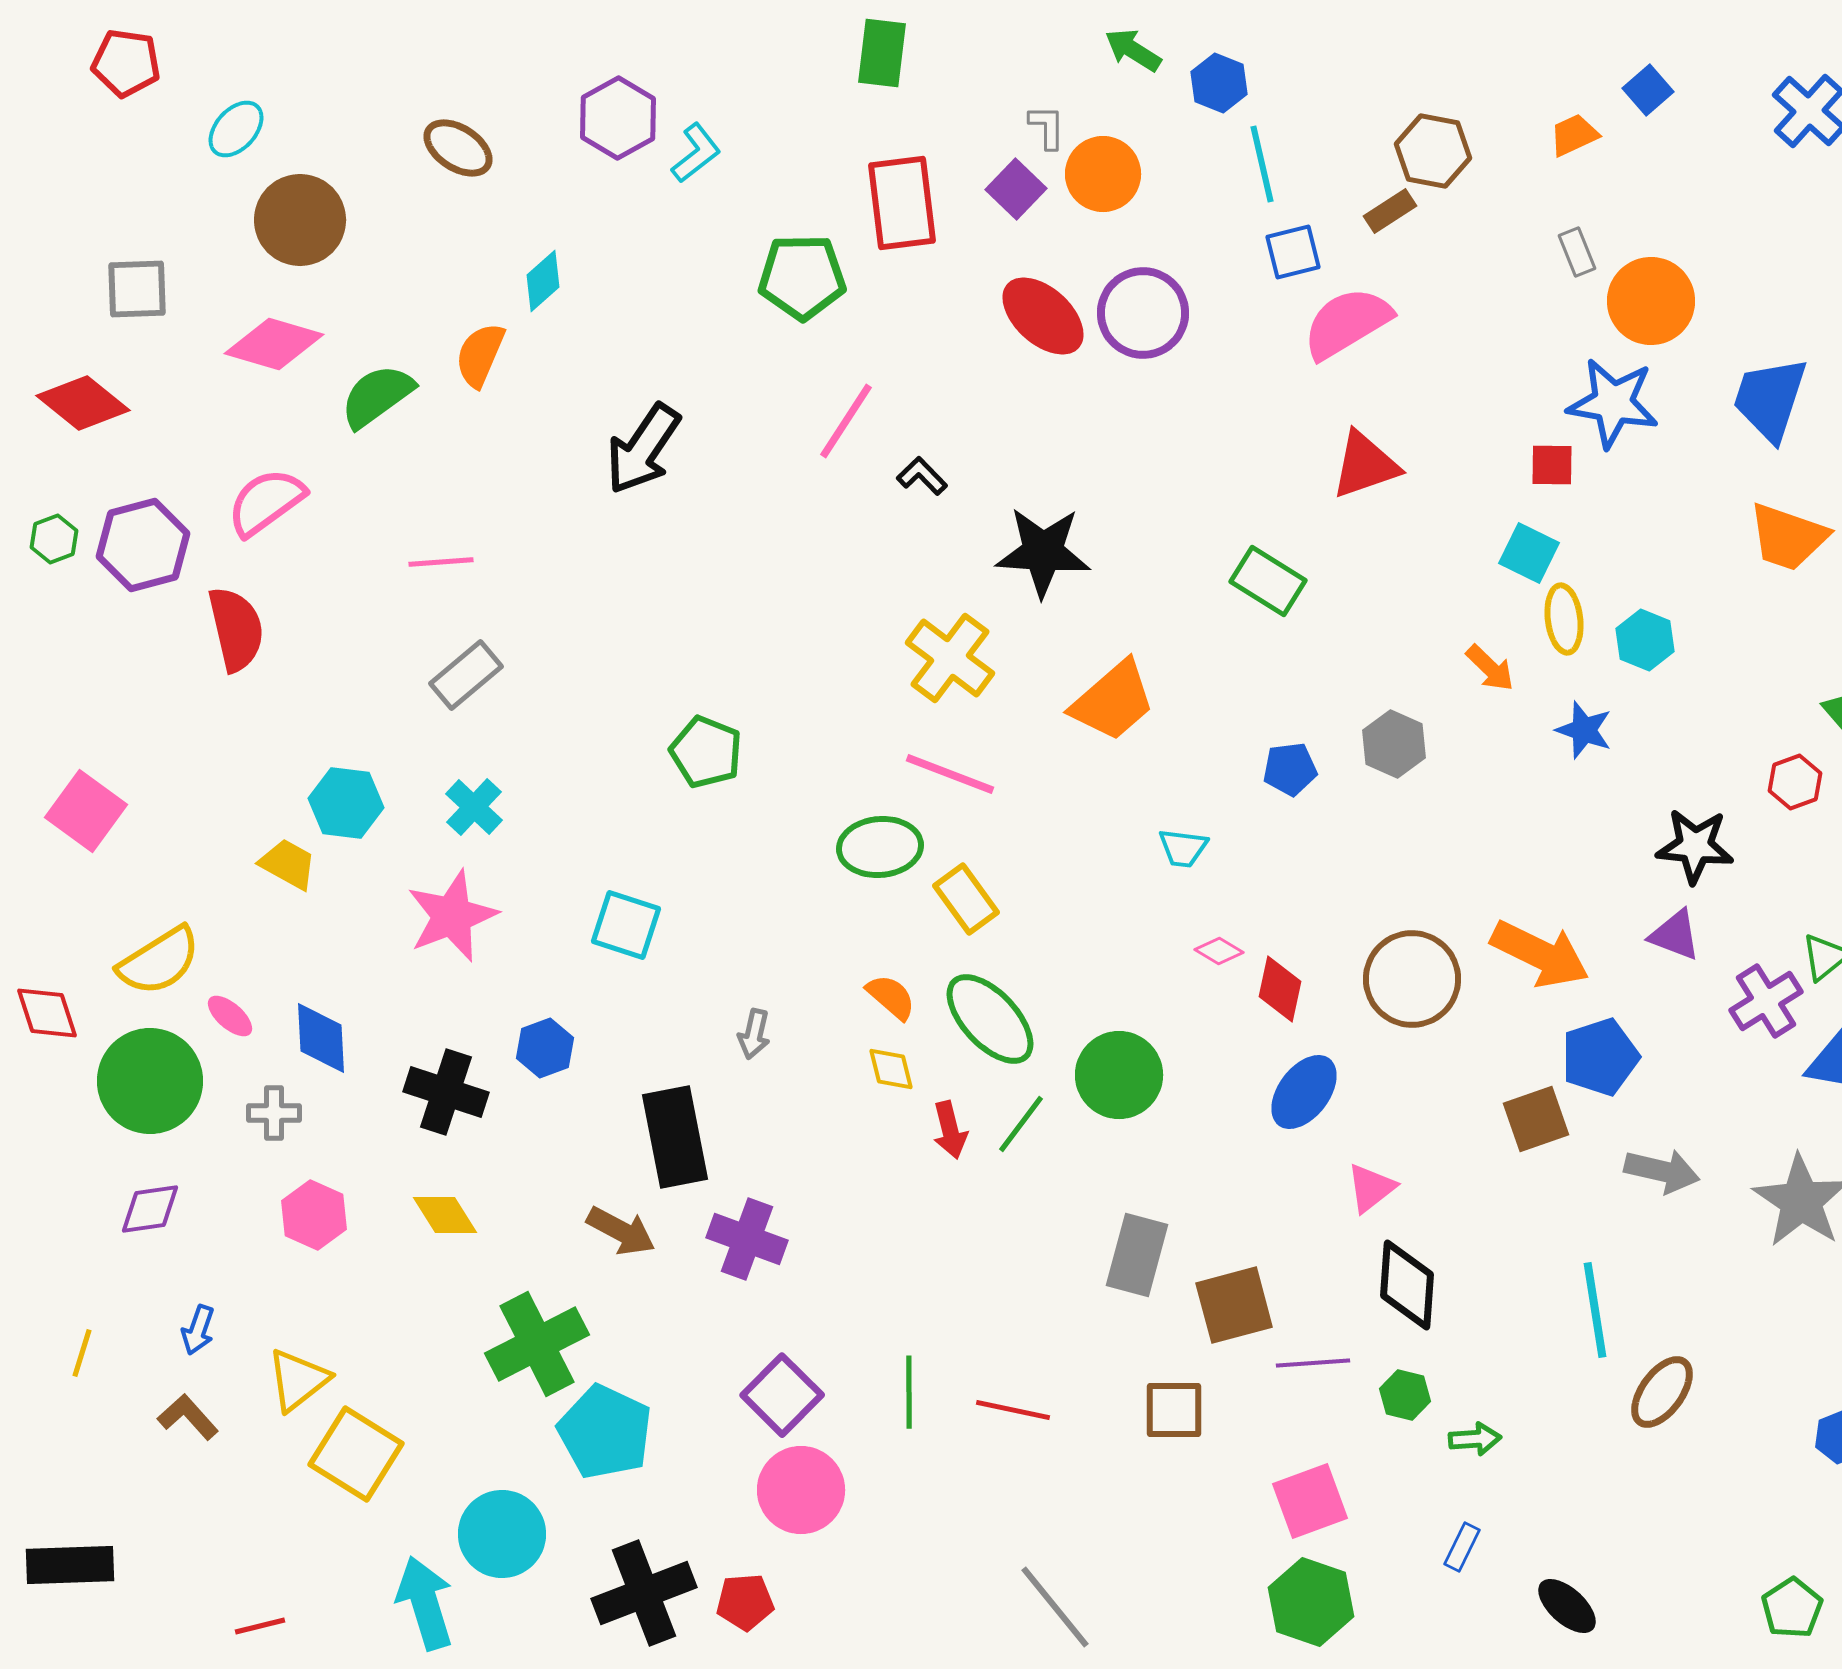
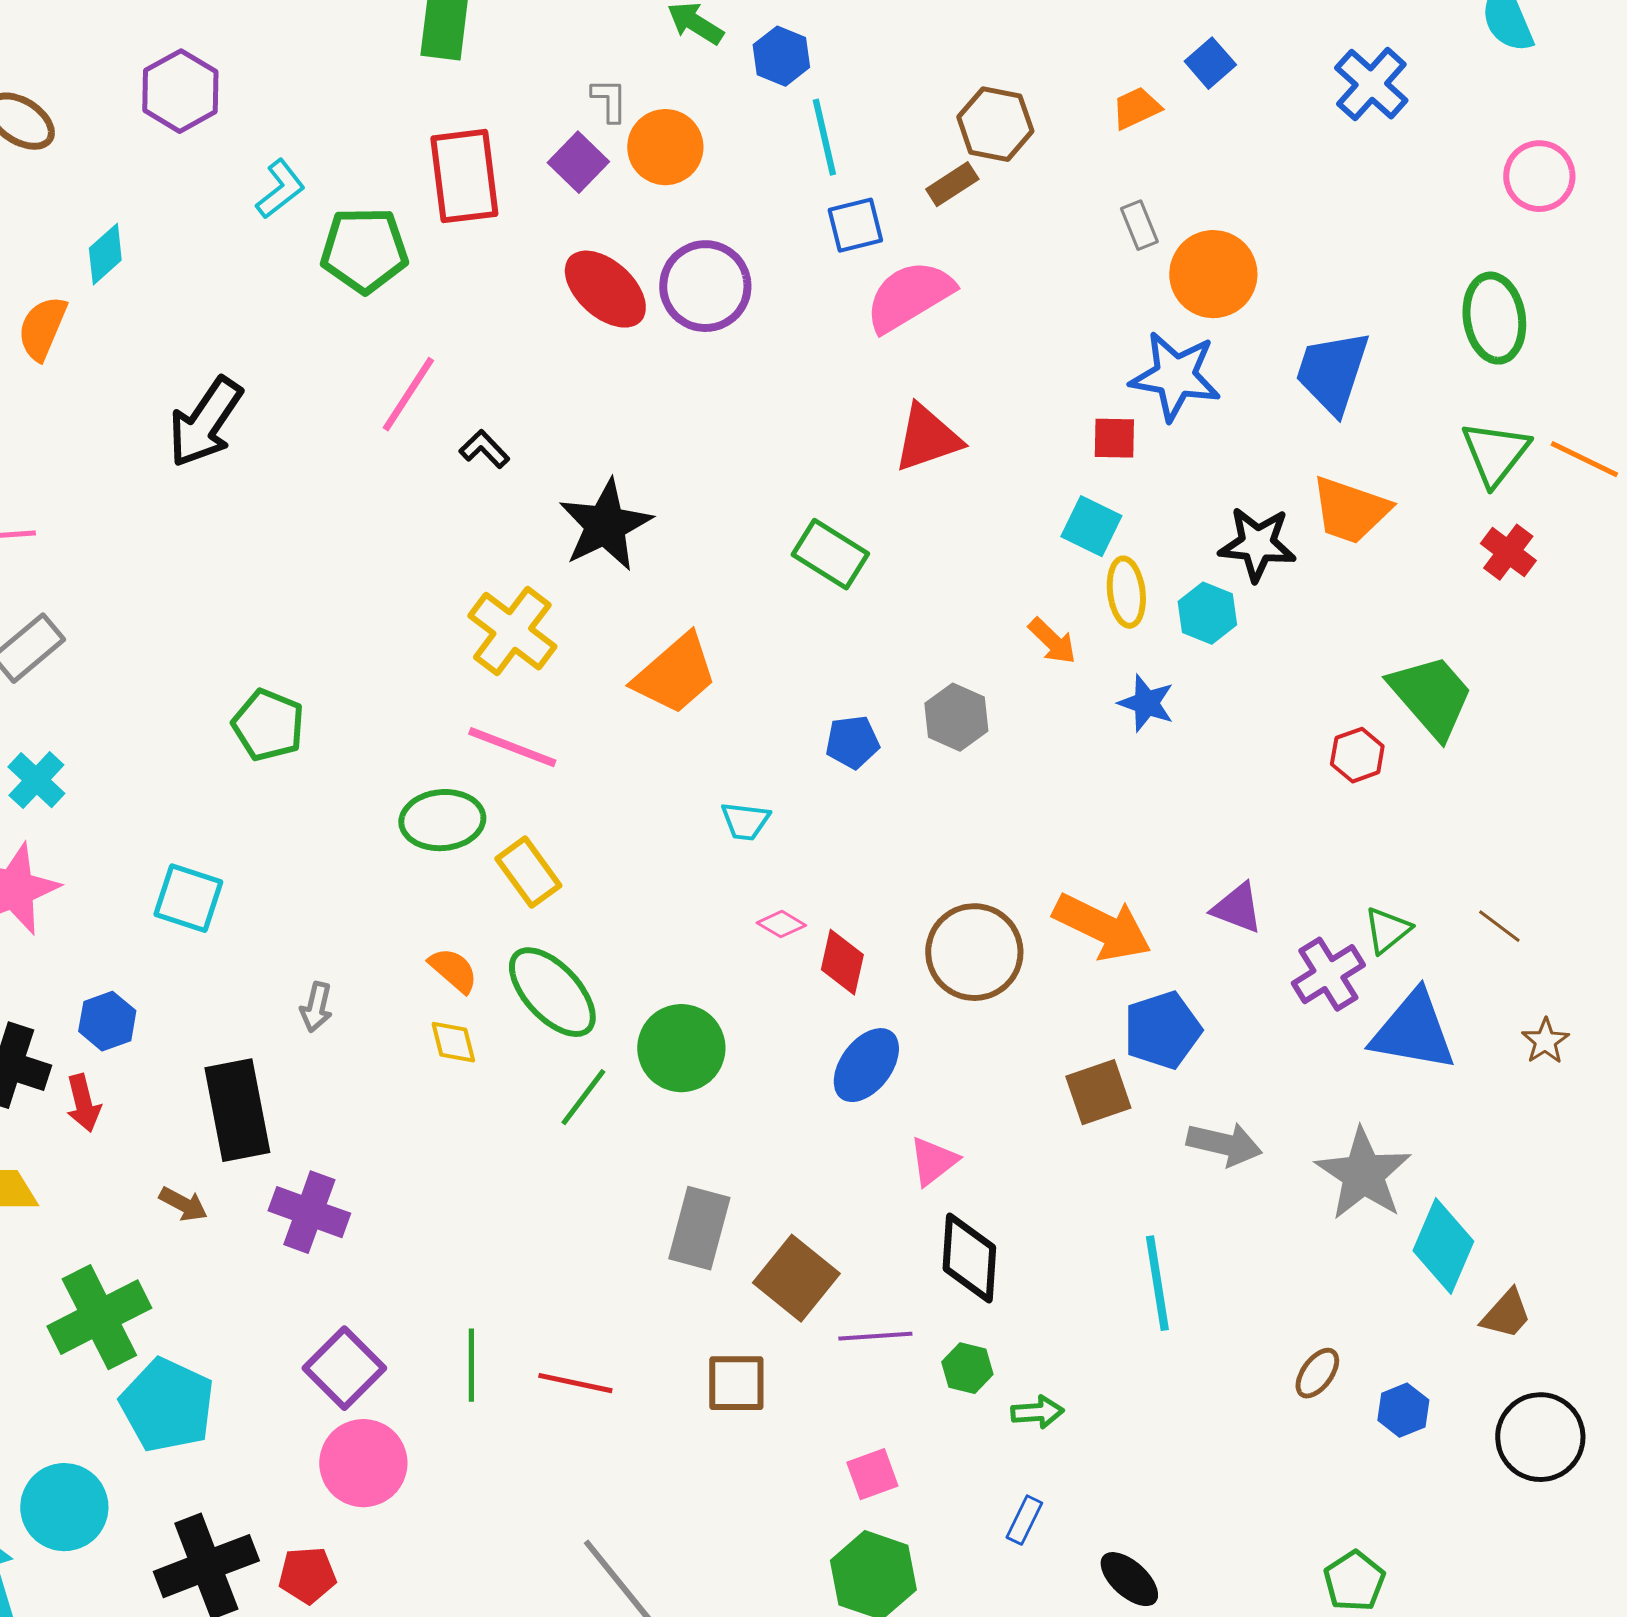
cyan L-shape: (696, 153) -> (280, 189), moved
black star: (1043, 552) -> (605, 525), turned -30
black star: (1695, 846) -> (1257, 544), moved
red arrow: (950, 1130) -> (83, 1103), moved
brown arrow: (621, 1231) -> (183, 1204), size x0.7
brown square: (1234, 1305) -> (796, 1278), turned -36
brown ellipse: (1662, 1392) -> (1317, 1373), moved, size x0.7
pink square: (1310, 1501) -> (872, 1474), size x0.7

